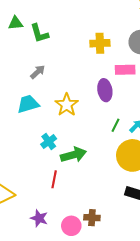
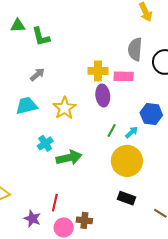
yellow cross: (100, 43) -> (98, 71), moved
red line: (54, 179) -> (55, 203), moved

